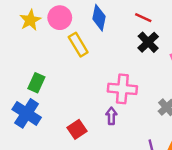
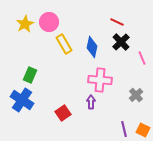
blue diamond: (99, 18) -> (92, 47), moved

